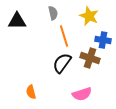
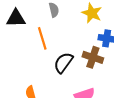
orange line: (64, 36) -> (42, 38), moved

